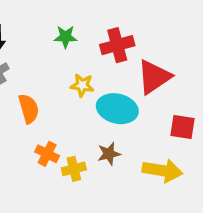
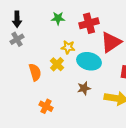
orange semicircle: (29, 109) -> (35, 72), moved
orange cross: (47, 154) -> (46, 106), moved
yellow cross: (74, 169) -> (57, 64), moved, turned -32

